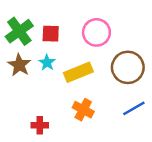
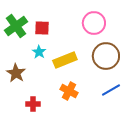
pink circle: (96, 32) -> (94, 23), moved
brown star: (19, 65) -> (16, 73), moved

